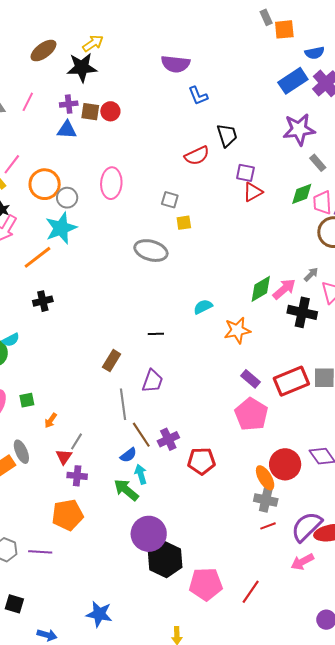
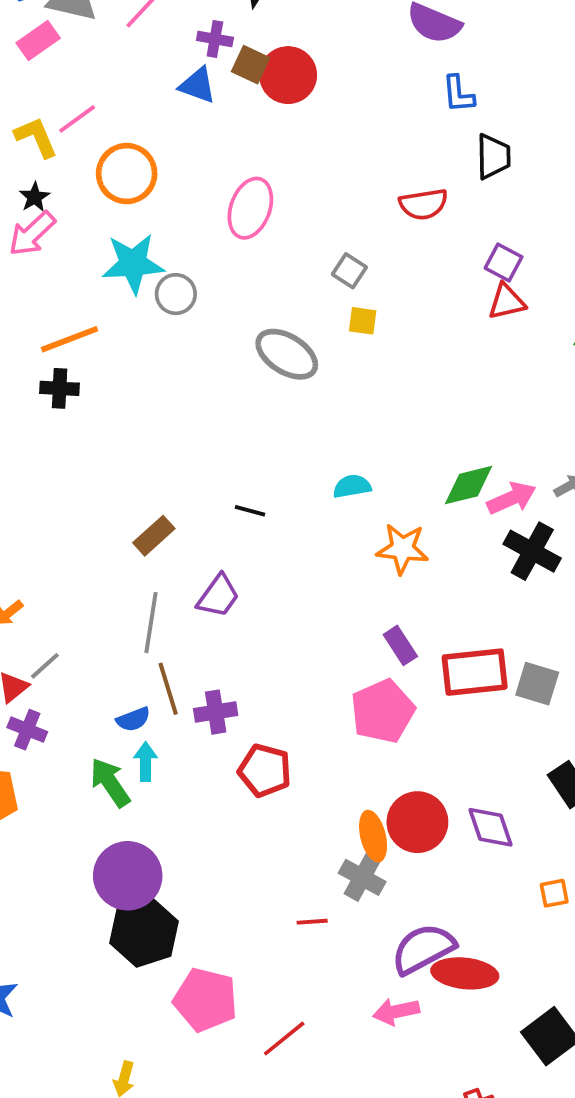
red circle: (110, 111) -> (288, 75), size x1.5
black trapezoid: (227, 135) -> (493, 157), moved
gray circle: (67, 198) -> (176, 294), moved
orange line: (38, 257) -> (69, 339), moved
red line: (268, 526) -> (312, 922), moved

